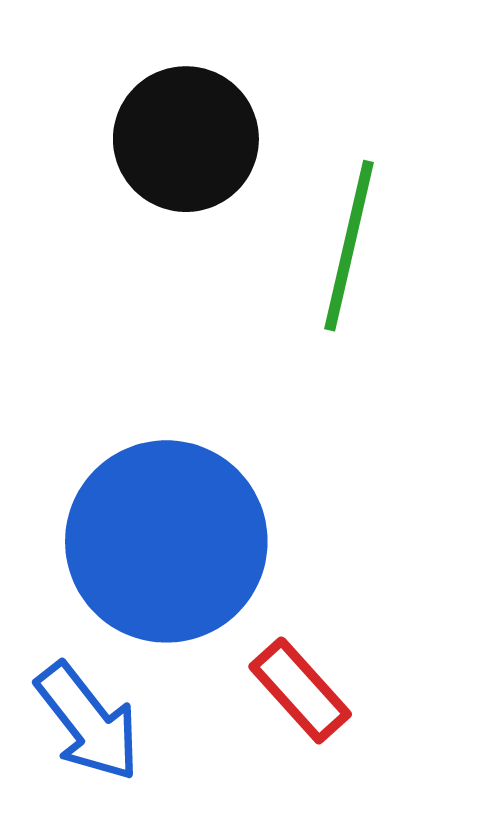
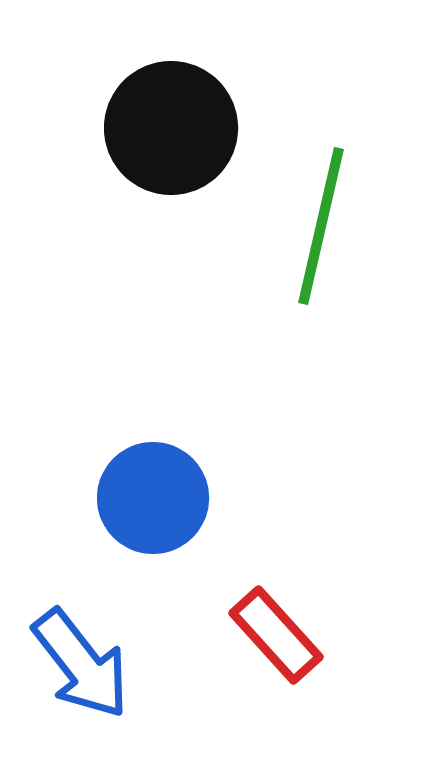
blue circle: (166, 541) -> (153, 498), size x0.6

